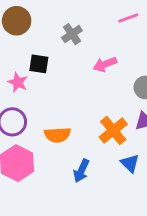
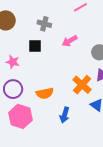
gray cross: (72, 34) -> (44, 24), turned -32
black square: (39, 64) -> (35, 46), moved

